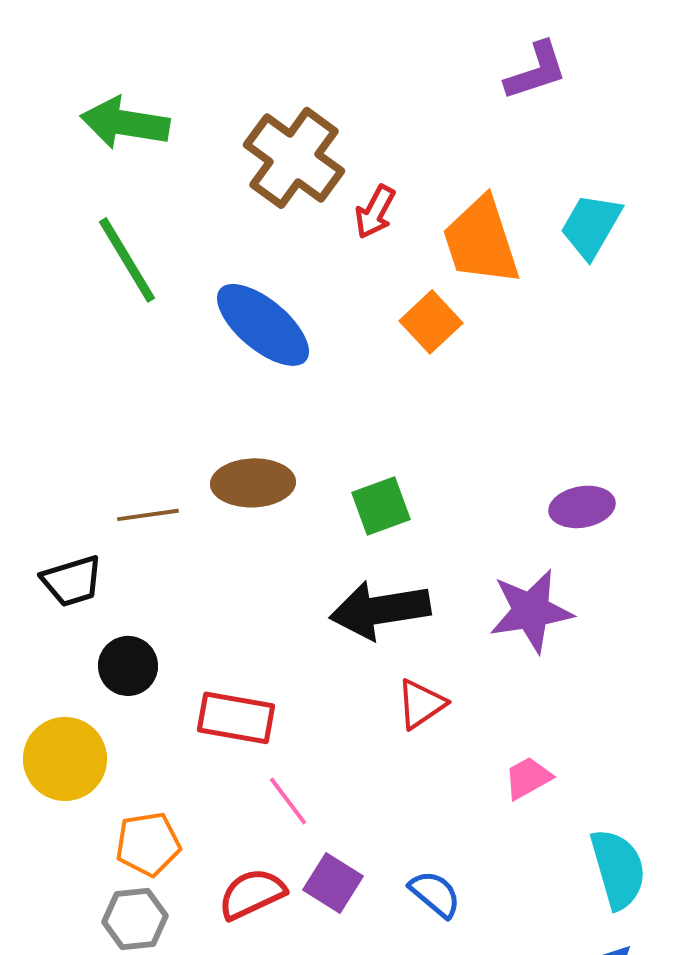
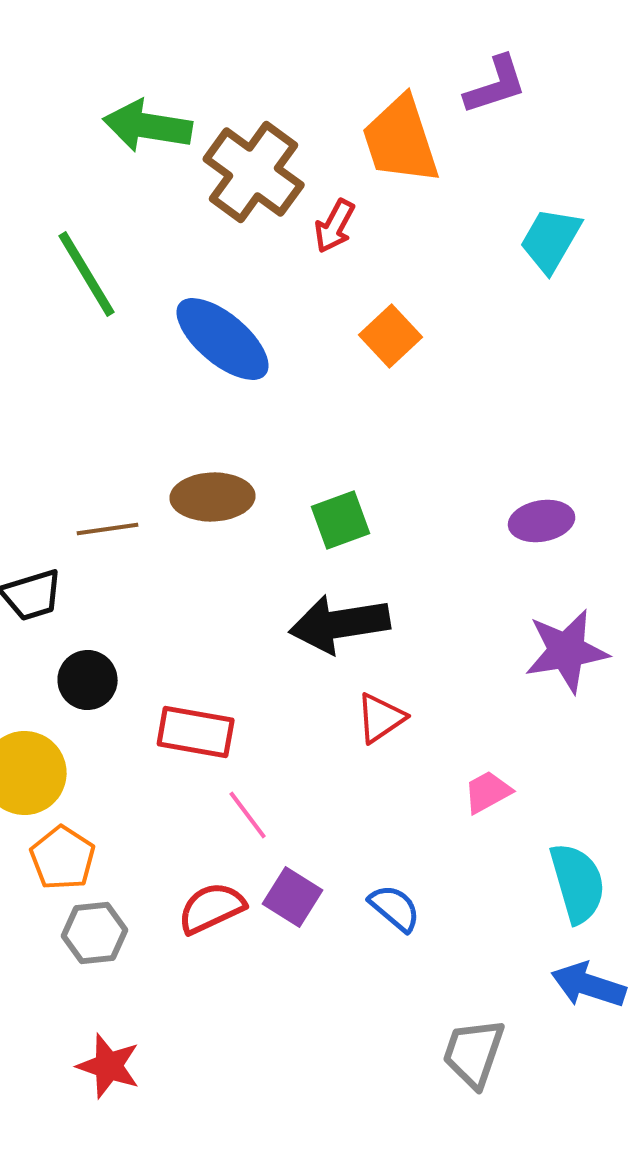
green arrow: (125, 123) -> (148, 126), moved
orange trapezoid: (481, 241) -> (401, 140), moved
purple star: (531, 611) -> (567, 651), moved
orange pentagon: (148, 844) -> (63, 858), moved, turned -30

